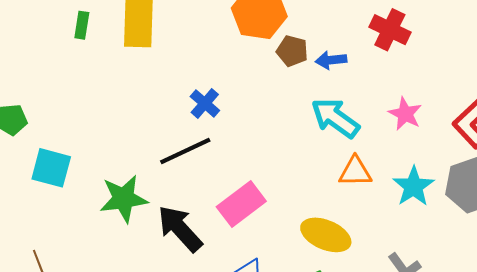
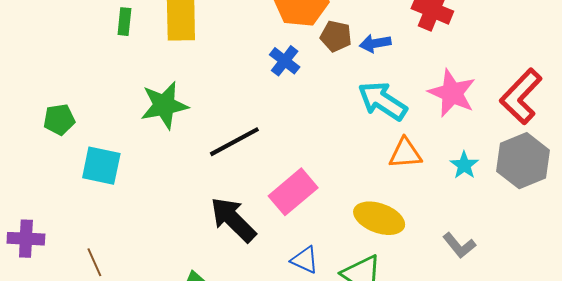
blue cross: (205, 103) -> (285, 61), moved
pink star: (405, 114) -> (452, 93), size x1.4
cyan star: (413, 186) -> (464, 165), size x0.7
green star: (124, 199) -> (164, 105), moved

